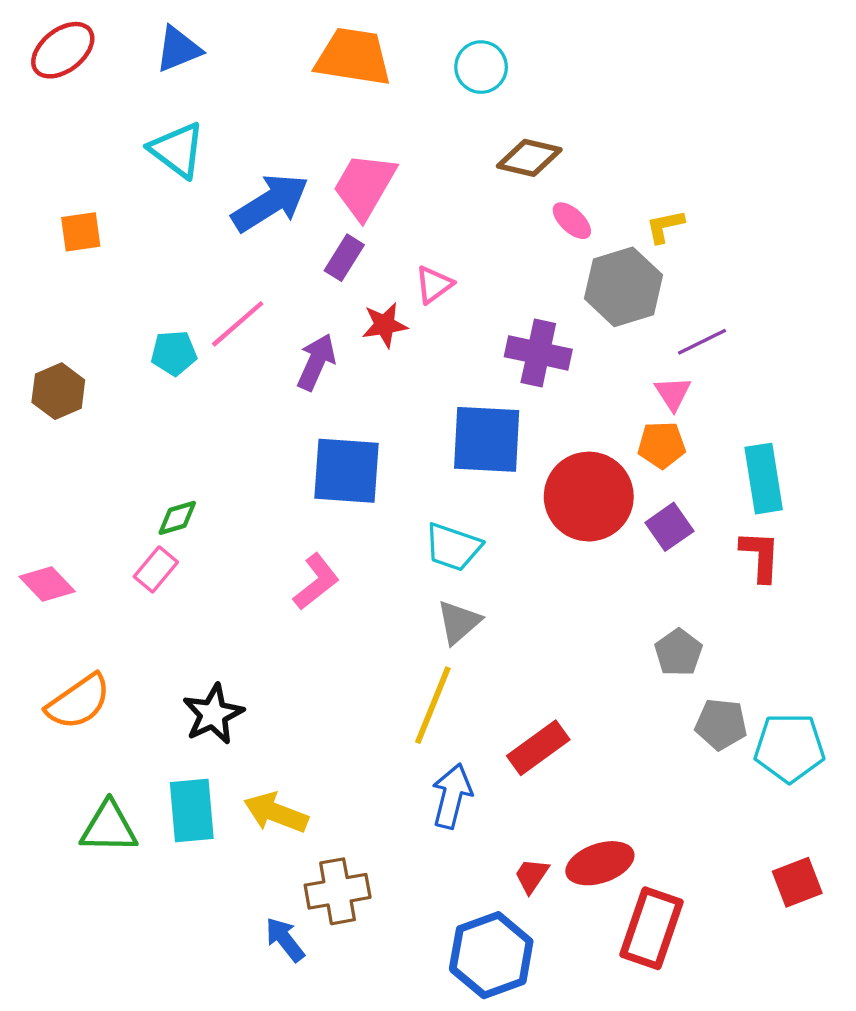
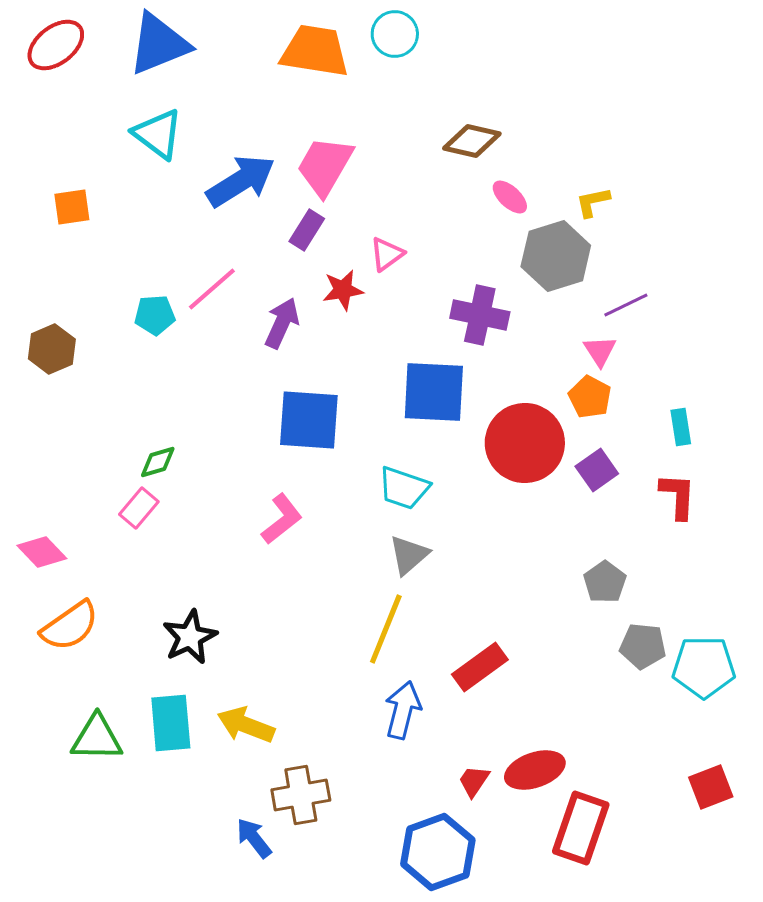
blue triangle: (178, 49) -> (159, 44), size x1.5
cyan circle: (481, 67) -> (395, 34), moved
orange pentagon: (662, 445) -> (590, 397), turned 30
cyan rectangle: (764, 479) -> (681, 427), size x0.6
pink diamond: (47, 584) -> (42, 552), moved

